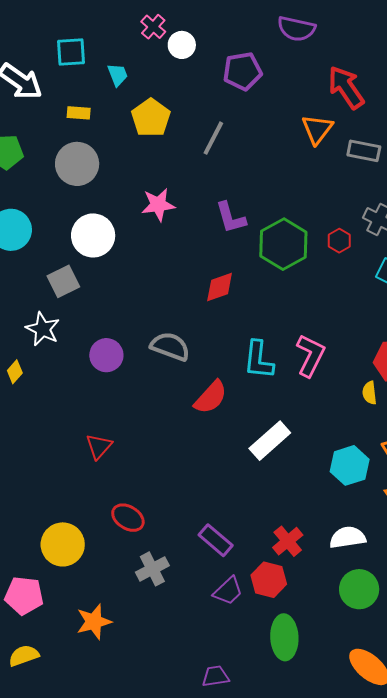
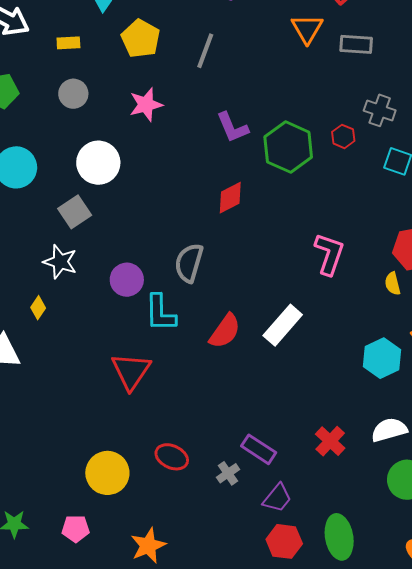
gray circle: (77, 164) -> (73, 94), size x0.7
pink star: (158, 205) -> (146, 105), moved
gray semicircle: (170, 346) -> (189, 263), turned -87
cyan L-shape: (259, 360) -> (160, 313), moved
red semicircle: (211, 397) -> (225, 331), moved
white rectangle: (270, 441) -> (283, 325), moved
red triangle: (99, 446) -> (131, 371), size x1.5
red ellipse: (128, 518) -> (172, 457), moved
gray cross: (152, 569) -> (228, 473), moved, size x0.7
red hexagon: (269, 580) -> (284, 541), moved
pink pentagon: (24, 596) -> (76, 529), size x0.7

